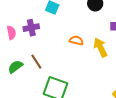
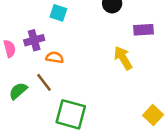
orange semicircle: (76, 40) -> (55, 57), moved

